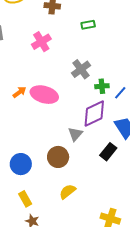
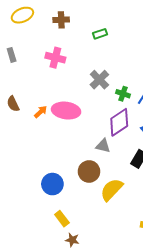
pink cross: (41, 42) -> (55, 58), turned -36
green cross: (102, 86) -> (123, 94), turned 32
gray triangle: (75, 134) -> (103, 146), turned -49
yellow semicircle: (68, 192) -> (112, 190), moved, size x1.4

